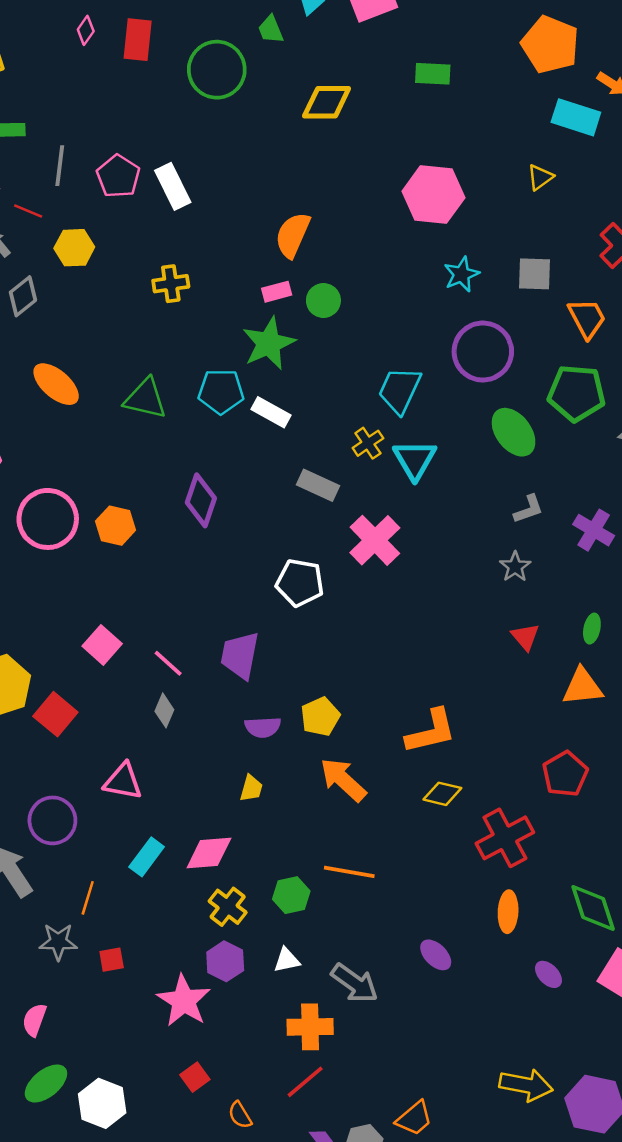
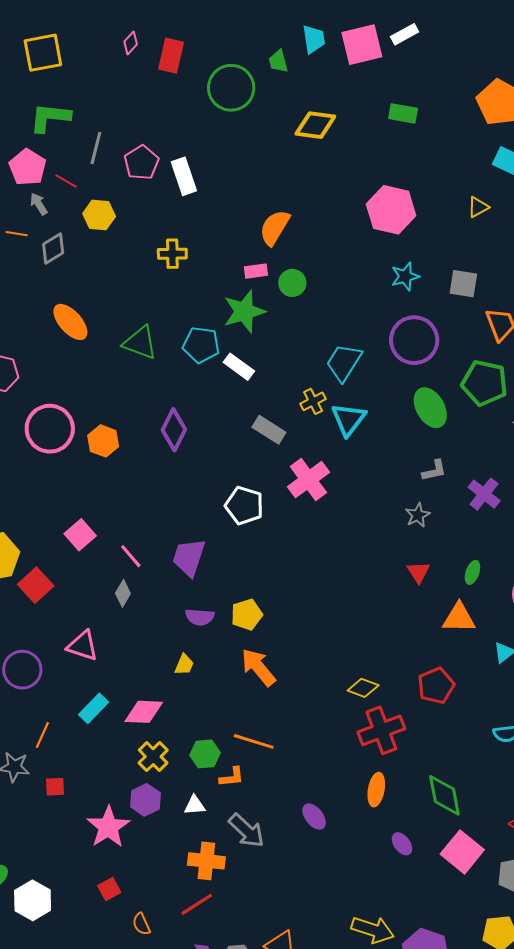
orange L-shape: (431, 731) -> (232, 777), moved, size x0.6
yellow diamond: (442, 794) -> (363, 688), moved

